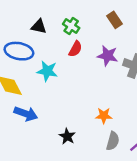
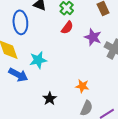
blue ellipse: (19, 51) -> (20, 22), turned 65
cyan star: (47, 71) -> (38, 60), moved, turned -30

